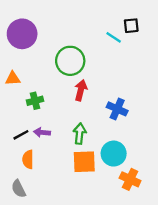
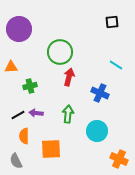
cyan line: (114, 37) -> (116, 65), moved
orange square: (84, 162) -> (51, 149), moved
orange cross: (130, 179) -> (119, 159), moved

